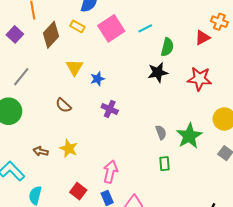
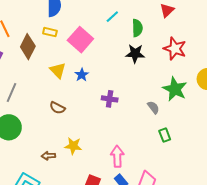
pink square: (111, 28) -> (80, 40), moved
black star: (158, 72) -> (135, 54), turned 30
red star: (200, 79) -> (175, 49), turned 30
purple cross: (110, 109) -> (110, 99), moved
green star: (189, 136) -> (175, 89), moved

